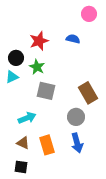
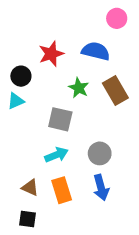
blue semicircle: (73, 39) -> (96, 51), size x1.5
green star: (37, 67) -> (79, 88), moved
brown rectangle: (88, 93) -> (115, 90), moved
cyan arrow: (27, 118) -> (56, 155), moved

